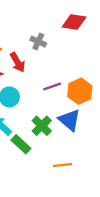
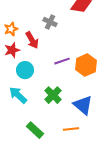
blue triangle: (69, 120) -> (83, 105), moved
green rectangle: (21, 144) -> (35, 130), moved

